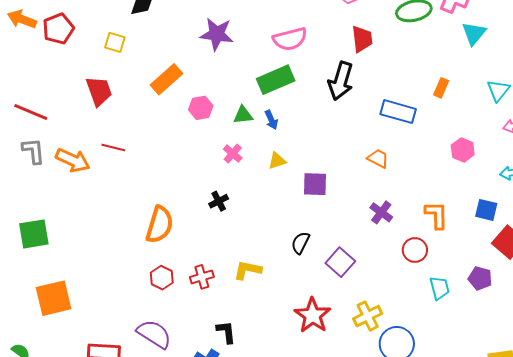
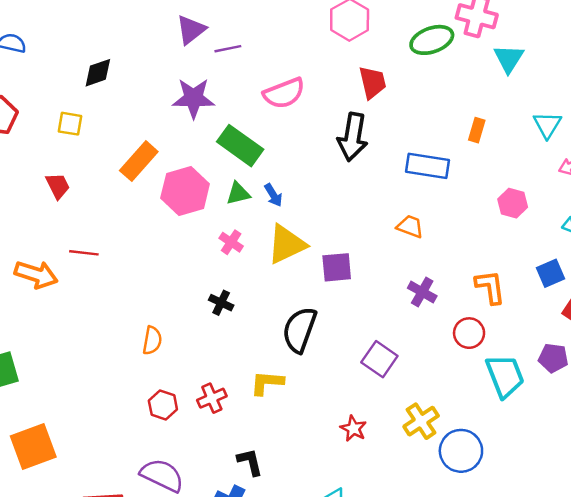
green rectangle: (276, 80) -> (240, 146), moved, turned 66
red trapezoid: (99, 91) -> (58, 186), size x0.7
pink hexagon: (201, 108) -> (185, 191), size x1.6
yellow triangle: (277, 161) -> (287, 244), size x1.8
black cross: (219, 201) -> (221, 303), turned -30
blue square: (486, 210) -> (551, 273), turned -30
orange semicircle: (160, 225) -> (152, 340), size x0.6
black semicircle: (300, 243) -> (299, 330), moved, size x1.6
cyan trapezoid: (439, 288) -> (505, 376), size x1.5
red star: (313, 315) -> (353, 429), size x0.6

